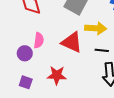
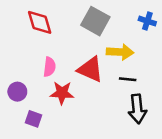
purple circle: (25, 53) -> (17, 92), moved
red star: (57, 75) -> (62, 93), moved

